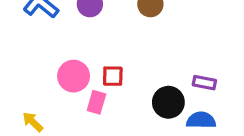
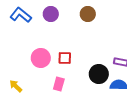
pink rectangle: (96, 102) -> (59, 84), moved

